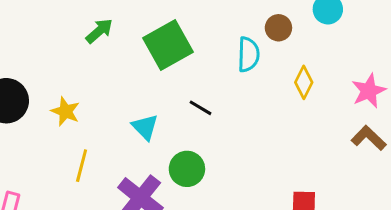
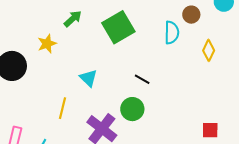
black line: (200, 108) -> (142, 79), moved
yellow star: (65, 111) -> (47, 44), moved, turned 30
cyan triangle: (145, 127) -> (88, 78), moved

